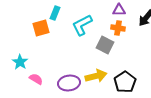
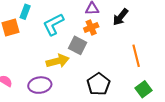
orange cross: (118, 28) -> (91, 27), turned -32
yellow arrow: (96, 76) -> (58, 61), moved

